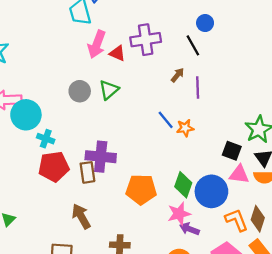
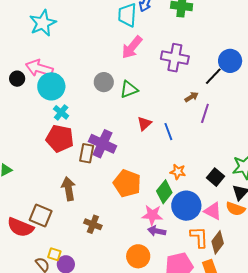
blue circle: (205, 23) -> (230, 61), size x1.5
black line: (193, 45) -> (213, 76), turned 54
red triangle: (117, 53) -> (144, 123), moved, turned 35
orange star: (185, 128) -> (178, 172), moved
pink triangle: (239, 174) -> (213, 211), moved
purple arrow: (189, 229) -> (157, 231), turned -30

